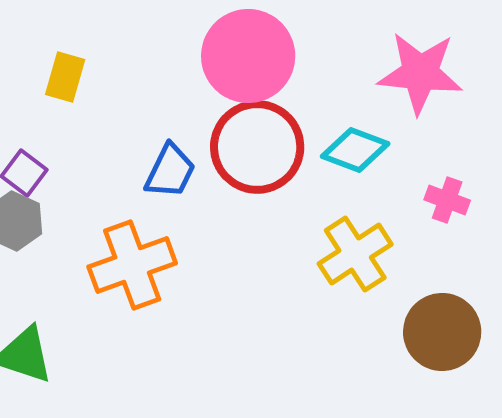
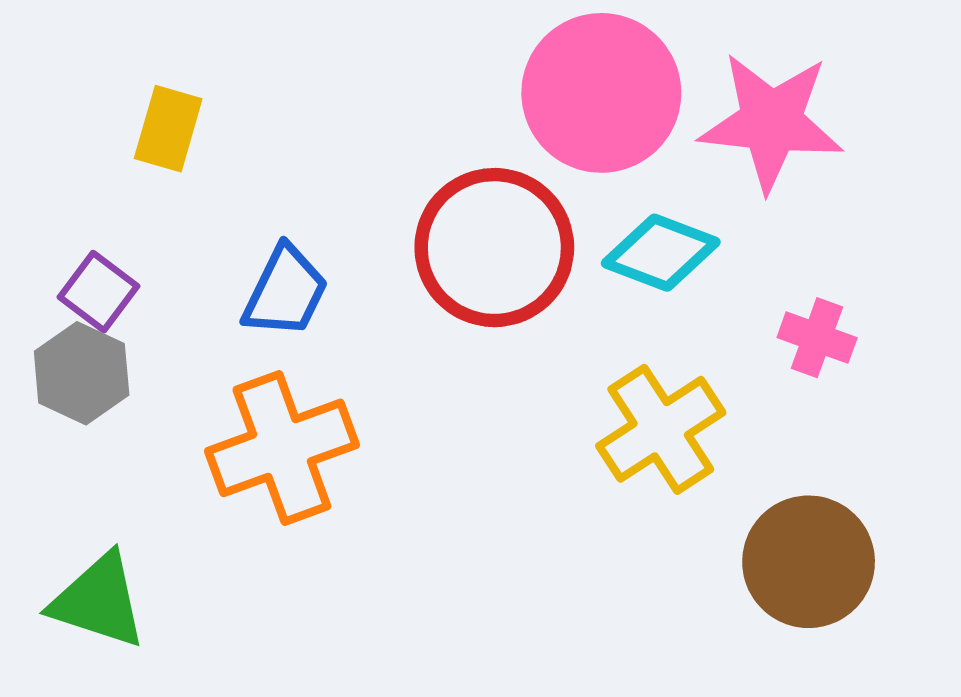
pink circle: (248, 56) -> (601, 93), moved
blue trapezoid: (170, 171) -> (285, 292), moved

